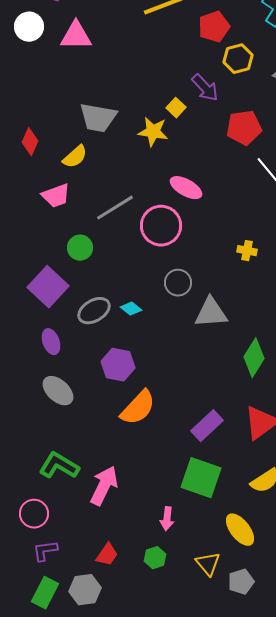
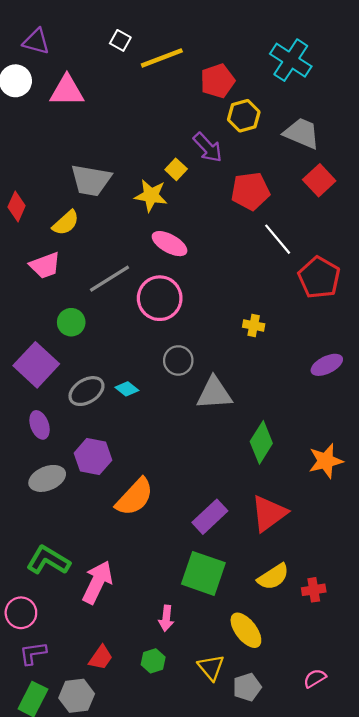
pink ellipse: (186, 188) -> (170, 244), moved
purple hexagon: (118, 365) -> (93, 457), moved
gray ellipse: (58, 391) -> (47, 478), turned -64

